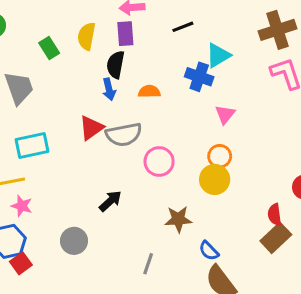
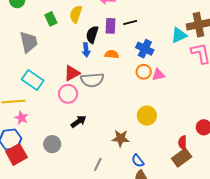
black line: (183, 27) -> (130, 23), moved
purple rectangle: (125, 34) -> (111, 26), moved
cyan triangle: (218, 55) -> (179, 35), moved
pink triangle: (225, 114) -> (158, 75), turned 32
cyan rectangle: (32, 146) -> (33, 80), turned 40
orange circle: (220, 156) -> (144, 72), moved
pink circle: (159, 161) -> (68, 94), moved
red square: (21, 263) -> (16, 154), size x1.5

